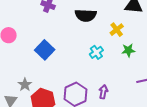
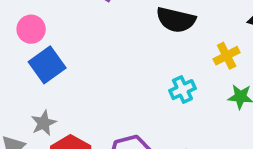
blue square: (45, 50) -> (47, 65), moved

